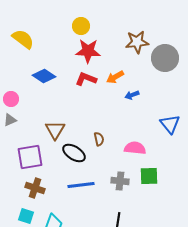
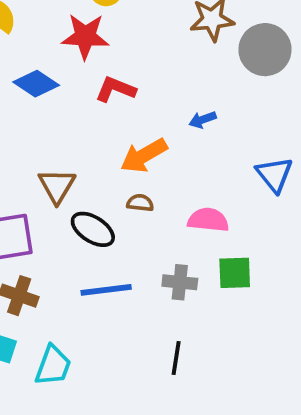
red star: (88, 51) -> (85, 36), moved
orange arrow: (115, 77) -> (144, 156), moved, size x1.4
brown semicircle: (99, 139) -> (140, 203), turned -72

